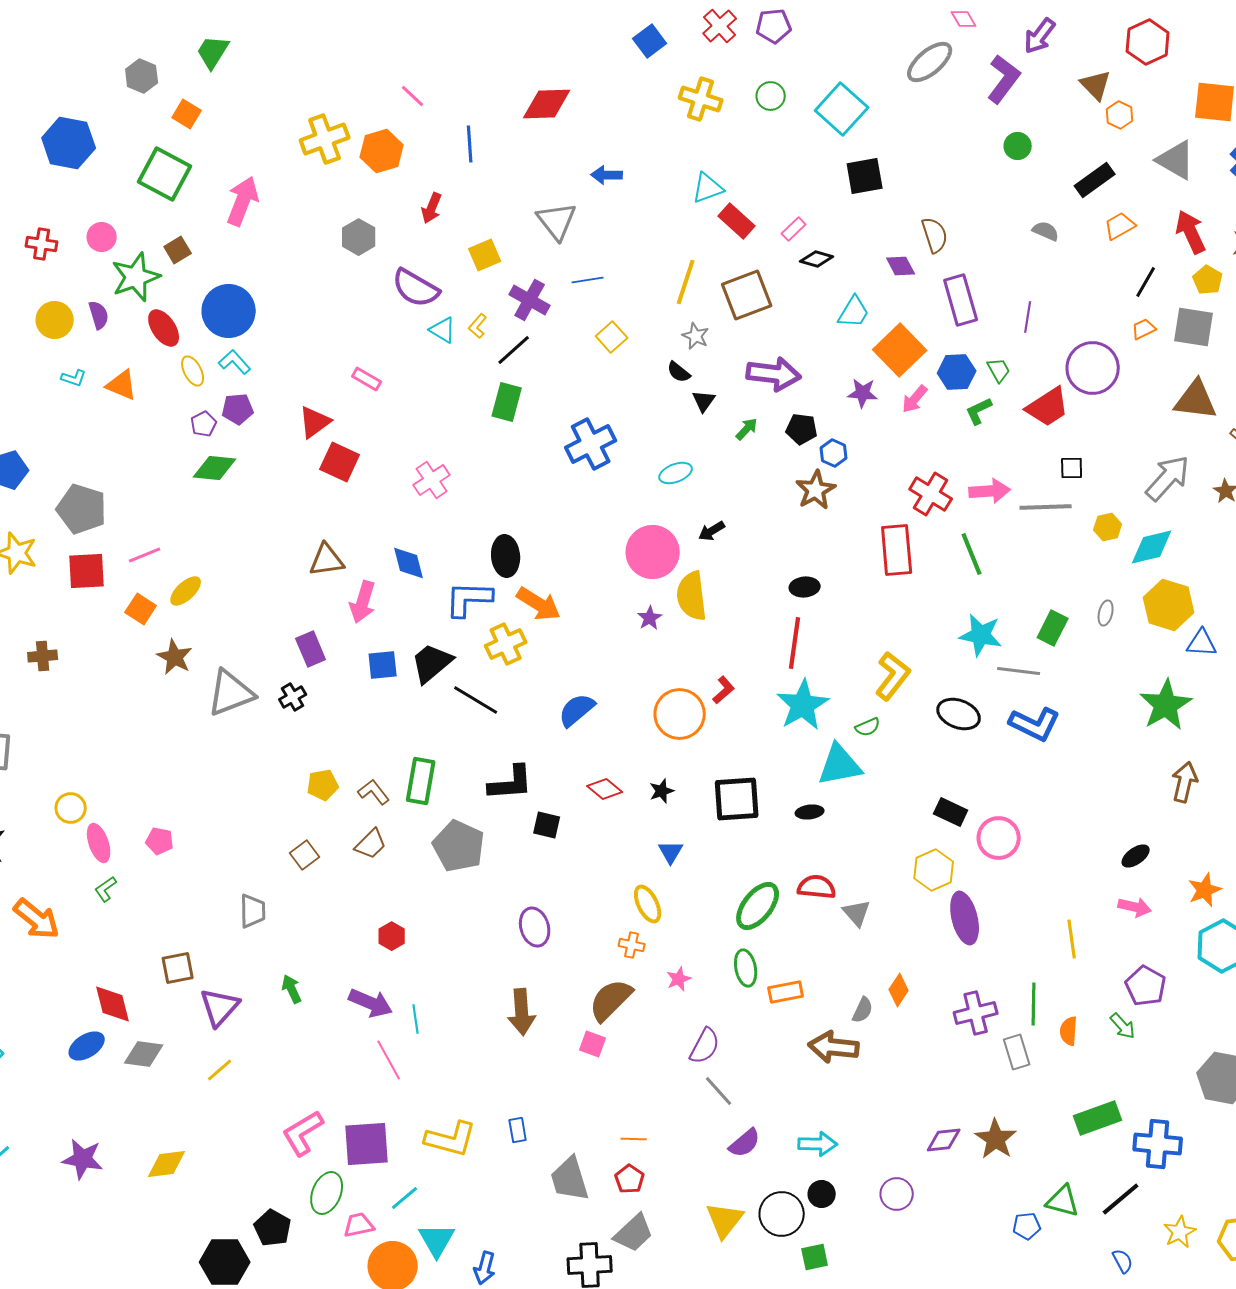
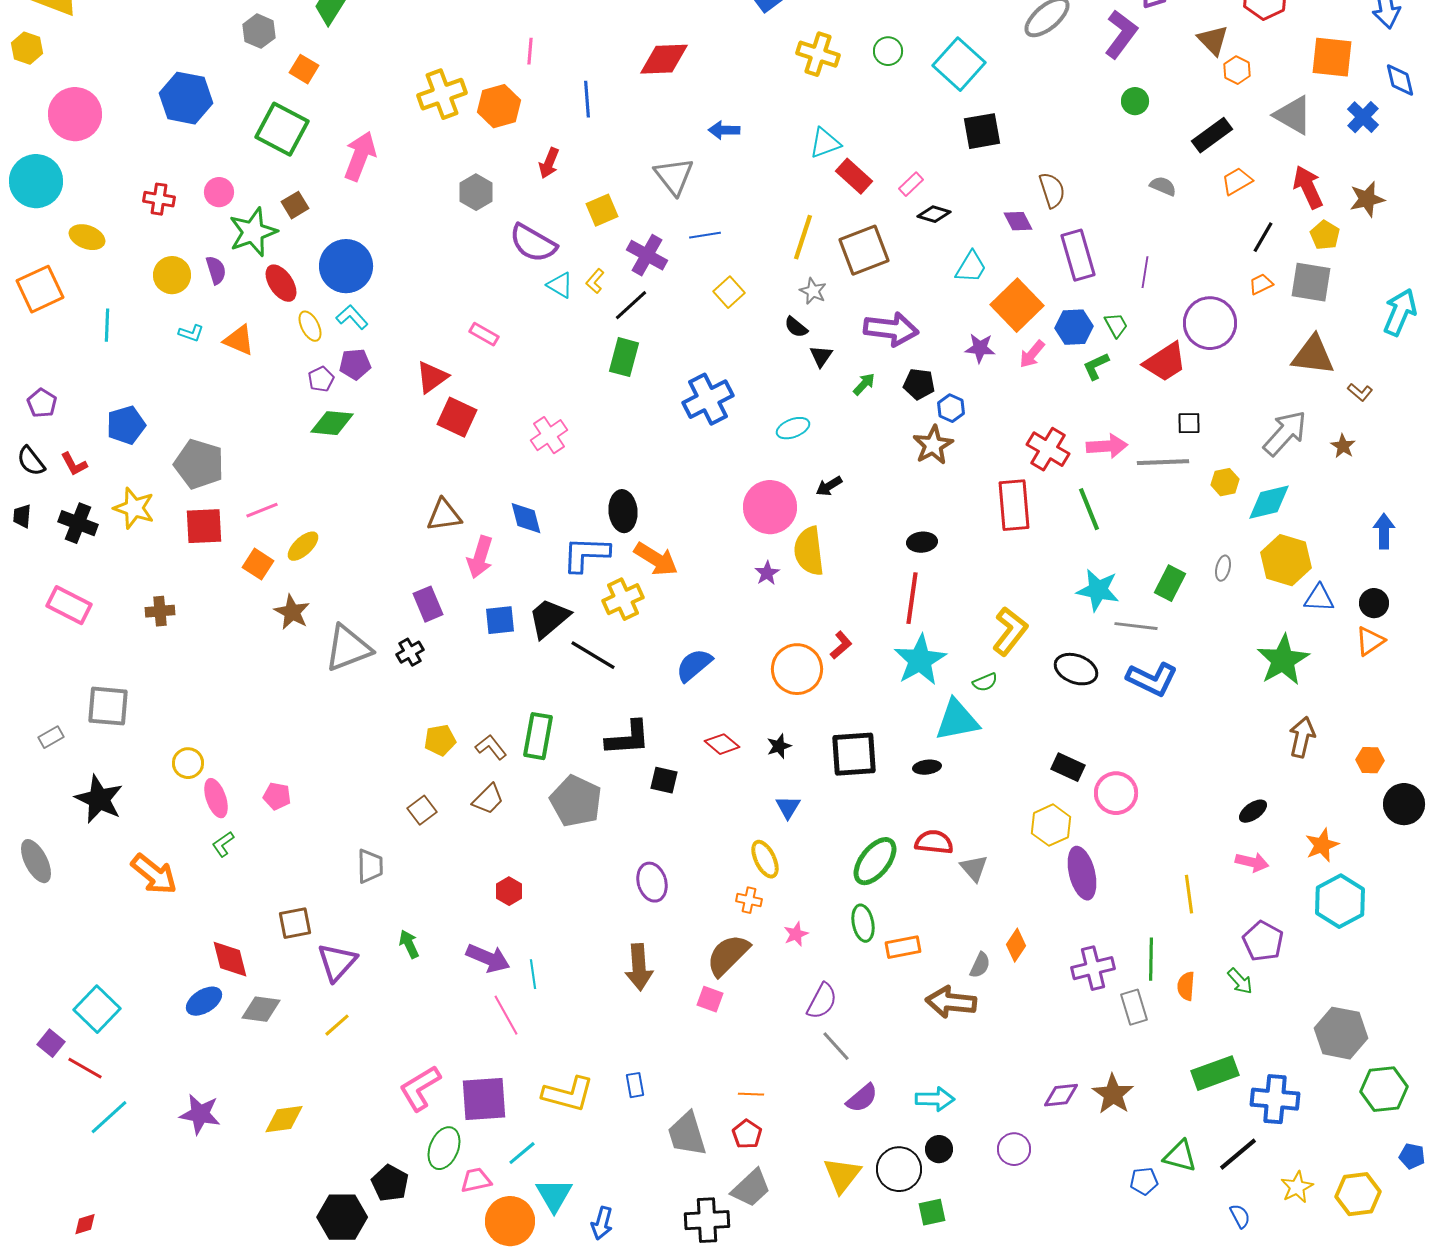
pink line: (413, 96) -> (530, 51), turned 52

